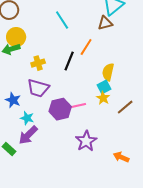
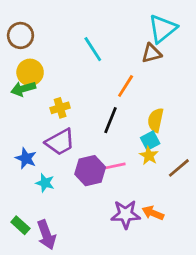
black line: (69, 61) -> (111, 120), moved
purple trapezoid: (38, 88) -> (60, 142), turned -45
purple arrow: (28, 135) -> (46, 235), moved, turned -65
purple star: (86, 141) -> (126, 214), turned 30
orange arrow: (121, 157) -> (153, 213), moved

